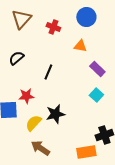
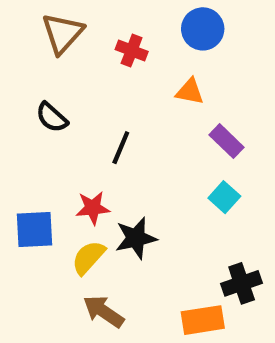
black semicircle: (16, 58) -> (52, 117), turned -98
red star: (26, 96) -> (93, 208), moved

